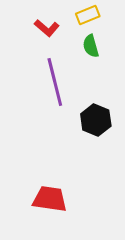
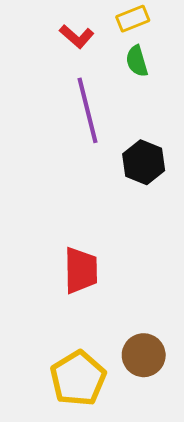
red trapezoid: (50, 199) -> (81, 270), turned 81

